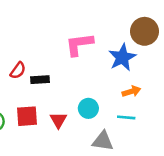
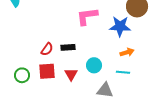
blue star: (122, 57) -> (120, 26), turned 30
red semicircle: (18, 70) -> (47, 49), moved
black rectangle: (40, 80) -> (68, 47), moved

